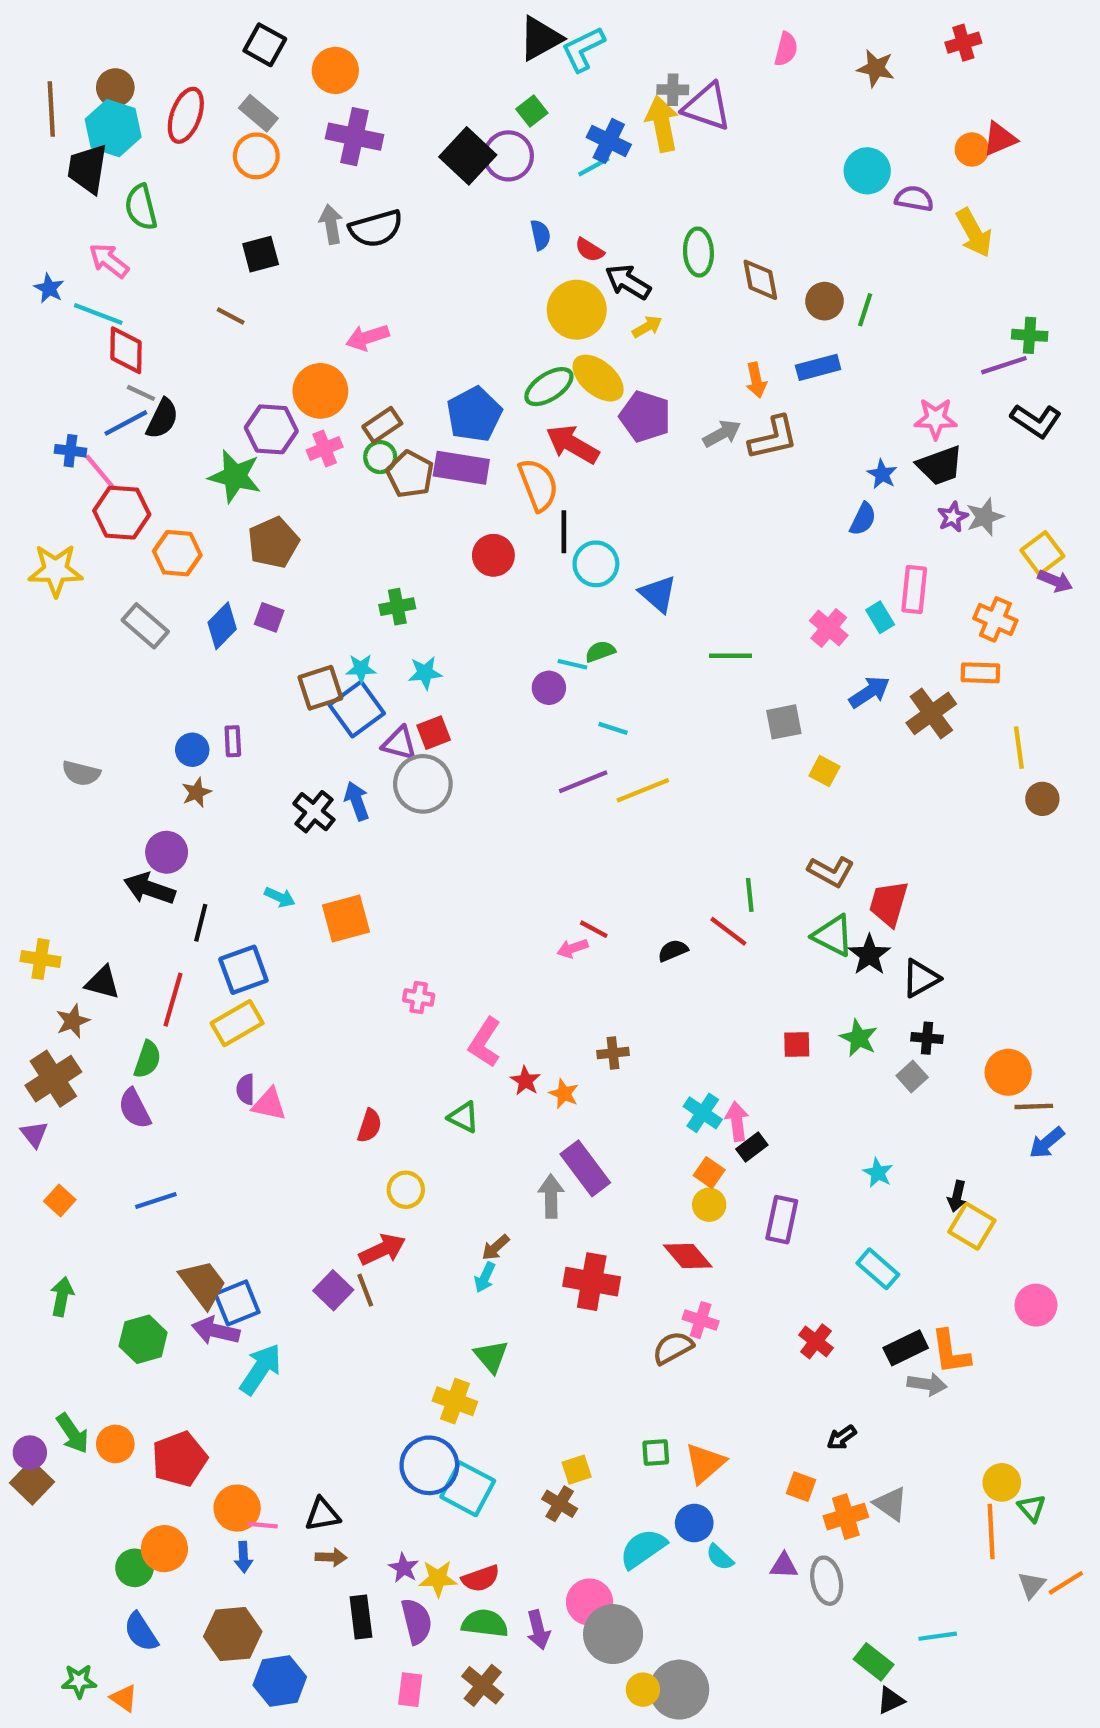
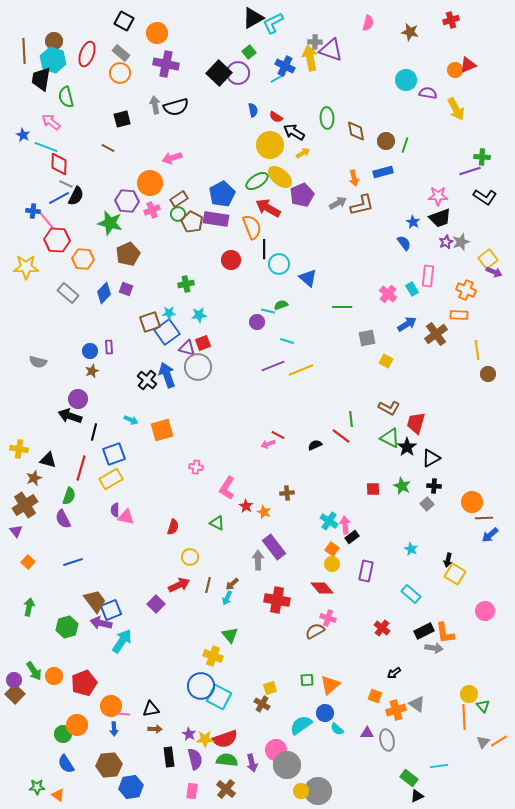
purple pentagon: (645, 416) -> (302, 195), turned 30
blue semicircle: (863, 519) -> (404, 243), turned -63
blue arrow: (357, 801) -> (167, 375), size x1.4
brown line: (365, 1290) -> (208, 585), moved, turned 35
red semicircle: (481, 1579) -> (225, 739), size x1.4

